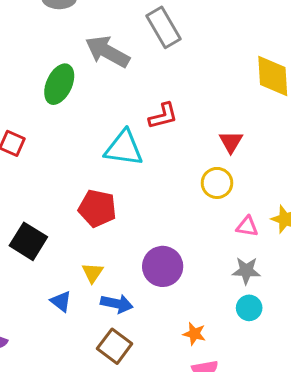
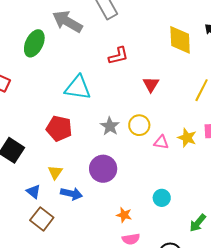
red L-shape: (163, 116) -> (118, 56), moved
yellow circle: (217, 183) -> (139, 125), moved
gray star: (246, 271) -> (110, 126), moved, turned 30
brown square: (115, 346) -> (42, 219), moved

